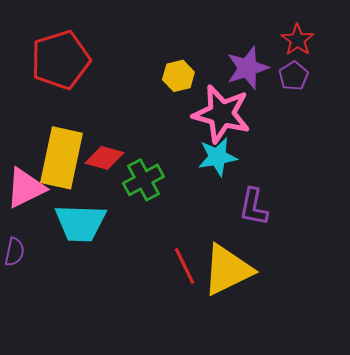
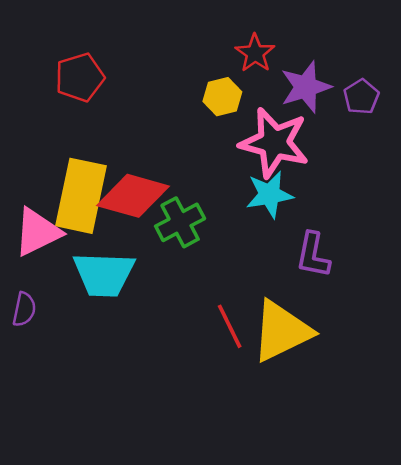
red star: (297, 40) -> (255, 53), moved
red pentagon: (60, 60) -> (80, 77), size x0.7
red diamond: (104, 158) -> (133, 196), size x1.5

